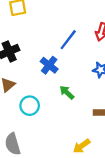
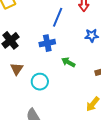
blue cross: (49, 65) -> (47, 43), turned -35

